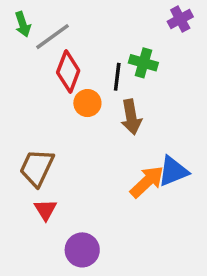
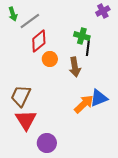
red diamond: (68, 72) -> (39, 41), turned 30
black line: (117, 77) -> (88, 48), moved
red triangle: (45, 210) -> (26, 120), size x1.6

